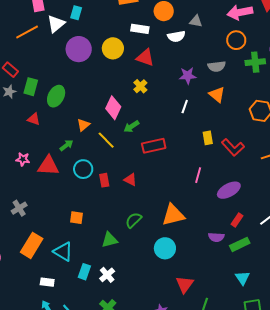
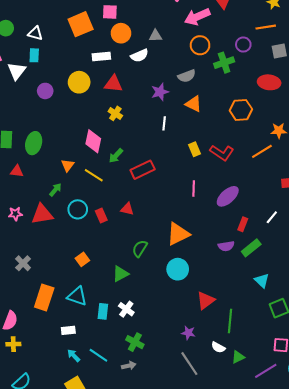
purple circle: (79, 49) -> (45, 91), size x0.6
orange square: (76, 218) -> (82, 259), turned -32
red triangle: (185, 284) -> (206, 300), turned 30

